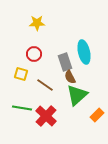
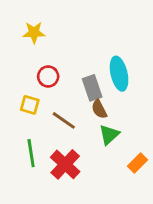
yellow star: (37, 23) -> (34, 33), moved
green triangle: (77, 95) -> (109, 135), size x0.7
green line: (22, 108) -> (31, 153), turned 72

